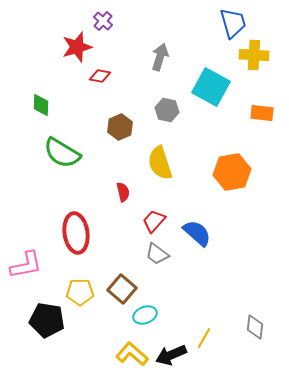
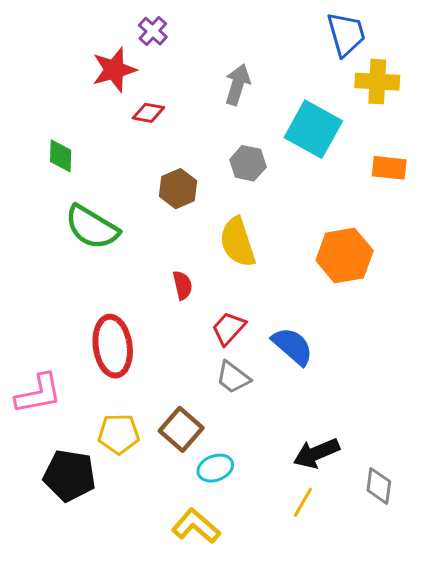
black arrow: (171, 355) -> (316, 453), moved

